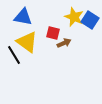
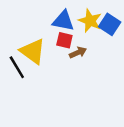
blue triangle: (23, 17) -> (63, 21), moved

